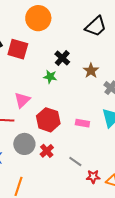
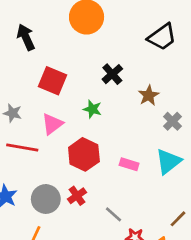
red square: (18, 49) -> (52, 81), moved
green star: (50, 77) -> (92, 109), moved
gray circle: (24, 144) -> (46, 199), moved

